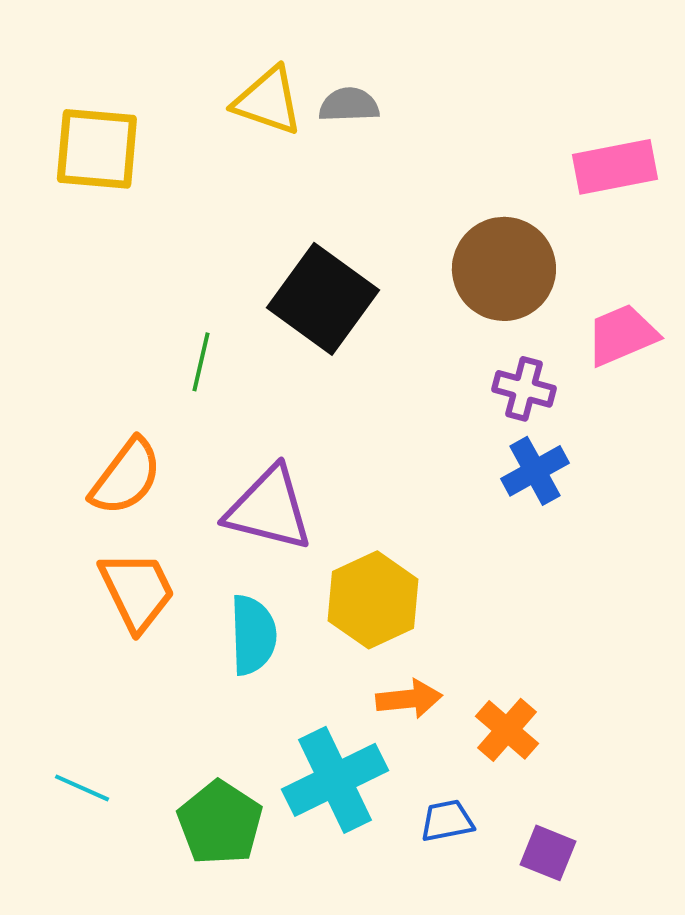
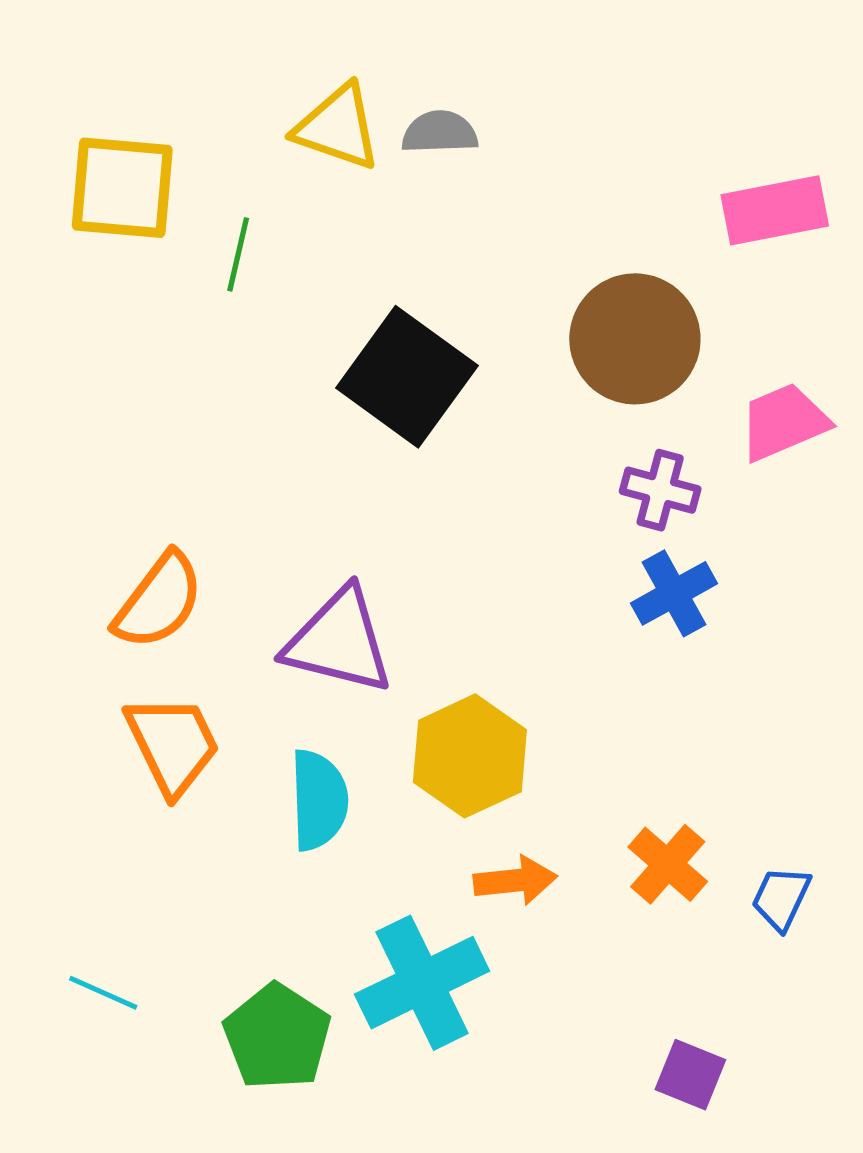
green line: (201, 362) -> (238, 254), moved
orange cross: (507, 730) -> (668, 864), moved
blue trapezoid: (447, 821) -> (781, 898), moved, turned -54

